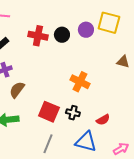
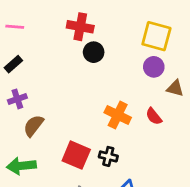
purple circle: (86, 30) -> (154, 67), moved
red cross: (38, 36) -> (80, 27), moved
red semicircle: (103, 120) -> (154, 116), moved, turned 80

